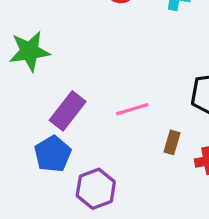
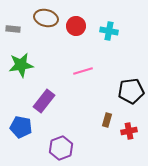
pink line: (132, 109) -> (83, 71), moved
blue pentagon: (53, 154) -> (21, 127), moved, turned -30

